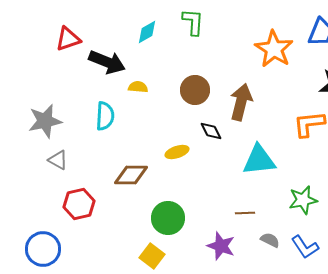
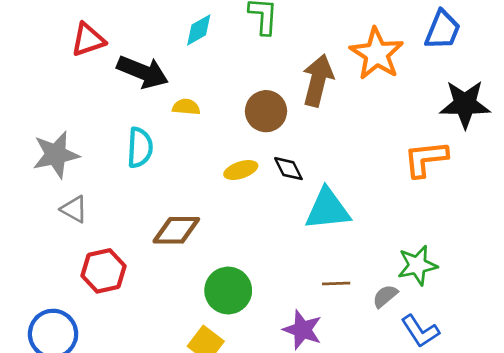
brown arrow: (241, 102) -> (318, 80), moved
yellow ellipse: (177, 152) -> (241, 170), moved
cyan triangle: (259, 160) -> (328, 209), moved
gray semicircle: (270, 240) -> (385, 296), moved, turned -66

